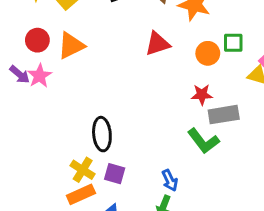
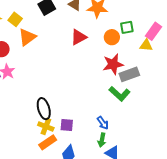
orange triangle: (71, 46) -> (27, 37), moved
red star: (202, 95) -> (113, 64), size x1.5
black ellipse: (102, 134) -> (44, 109), moved

